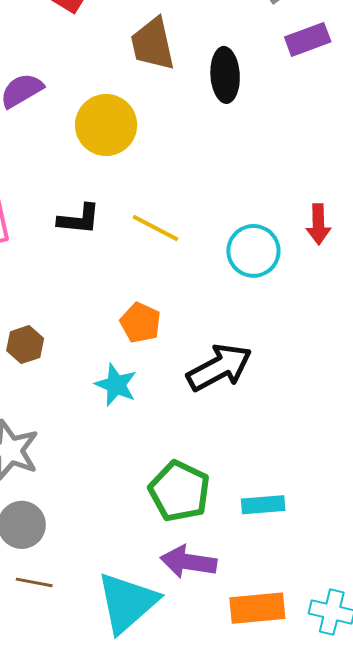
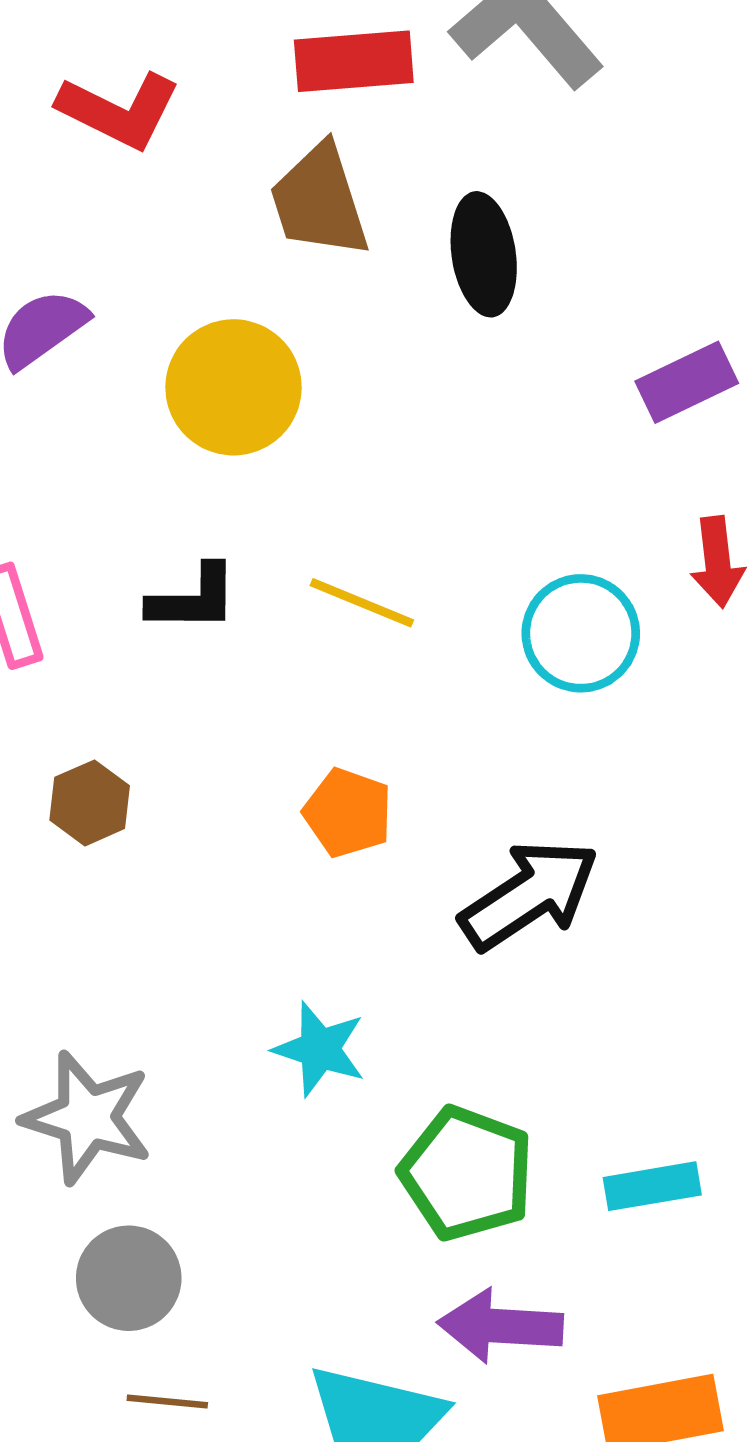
purple rectangle: (308, 39) -> (687, 382), moved
brown hexagon: (25, 345) -> (90, 803), moved
cyan star: (116, 385) -> (320, 1049), moved

